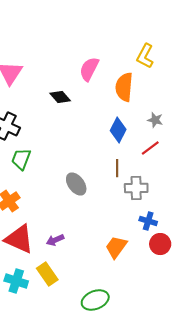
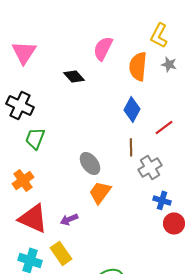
gray star: (155, 120) -> (169, 64), moved
gray cross: (136, 188) -> (150, 167), turned -30
orange trapezoid: (116, 247) -> (100, 192), moved

